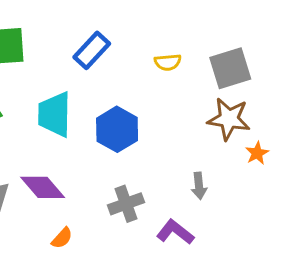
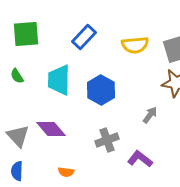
yellow semicircle: (168, 62) -> (135, 45), size x1.5
gray arrow: (199, 186) -> (150, 115), moved, turned -138
orange semicircle: (62, 238) -> (66, 172), moved, turned 56

